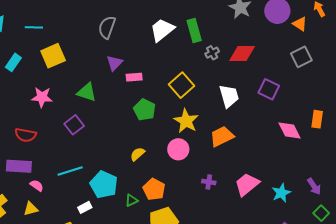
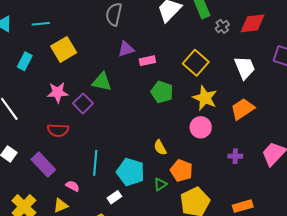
purple triangle: (114, 63) -> (126, 49), turned 36
purple square: (74, 125) -> (83, 103), moved
red semicircle: (26, 135) -> (58, 130), moved
yellow semicircle: (137, 154) -> (160, 148), moved, turned -70
purple rectangle: (19, 166) -> (43, 164), turned 50
cyan line: (70, 171) -> (95, 163), turned -60
pink semicircle: (37, 185) -> (73, 186), moved

